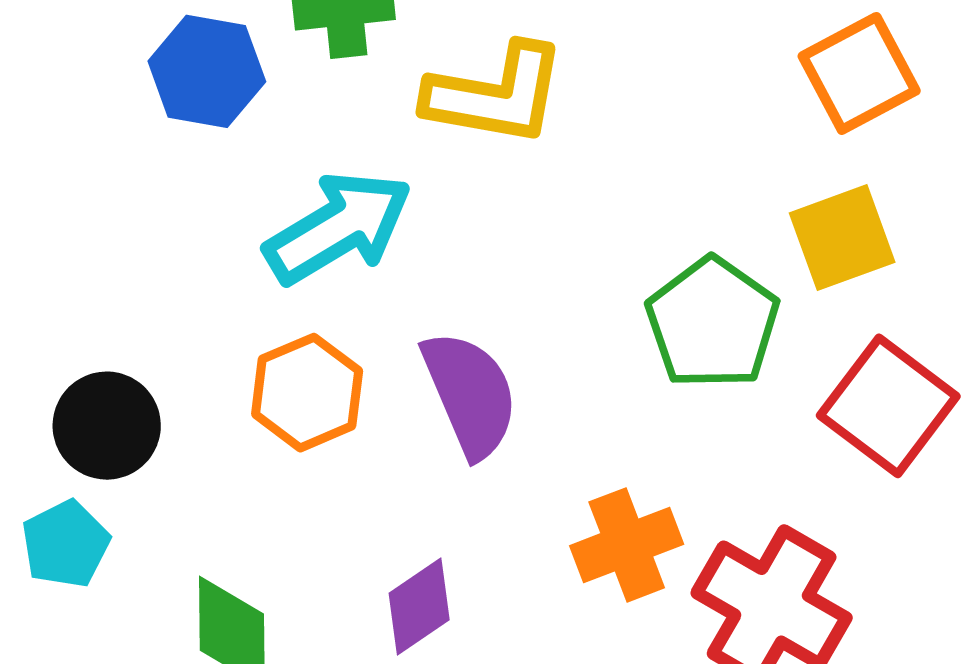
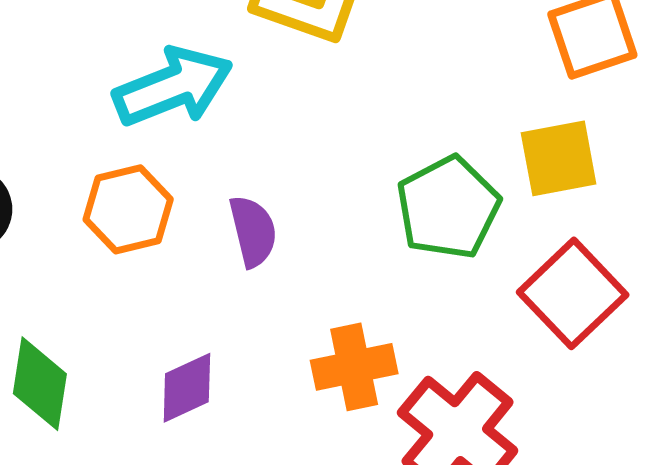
purple semicircle: (470, 394) -> (253, 231), size x0.7

